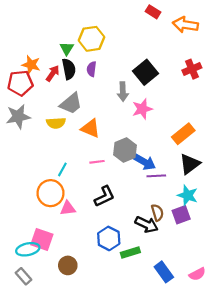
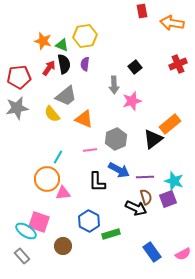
red rectangle: (153, 12) -> (142, 11), turned 48
green triangle: (67, 49) -> (62, 45), turned -40
orange star: (31, 65) -> (43, 41), moved
black square: (145, 72) -> (135, 67), size x0.6
yellow semicircle: (56, 123) -> (52, 114), turned 54
blue arrow: (144, 162) -> (119, 170), moved
black triangle: (190, 164) -> (153, 139), moved
purple line: (156, 176) -> (145, 177), moved
black L-shape: (104, 196) -> (97, 182), turned 115
blue hexagon: (109, 238) -> (89, 221), moved
cyan ellipse: (28, 249) -> (26, 231), turned 45
green rectangle: (130, 252) -> (111, 234), moved

